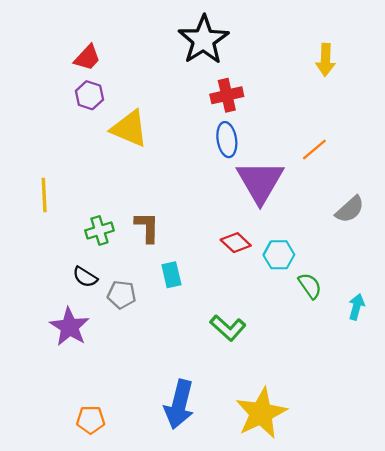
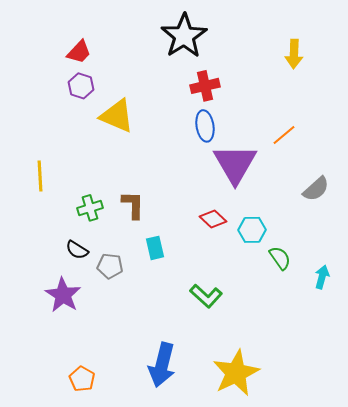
orange pentagon: (91, 420) -> (82, 379), turned 30

